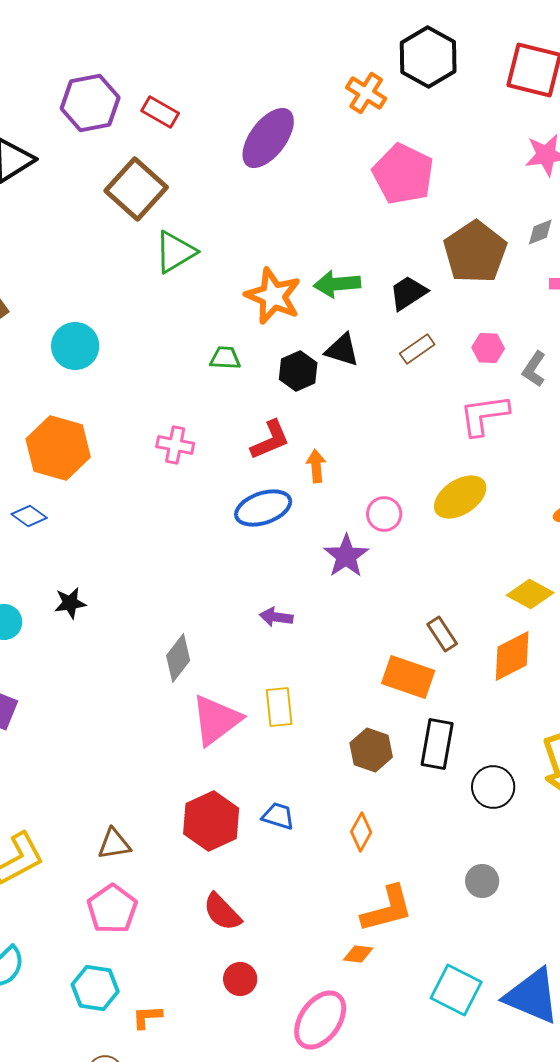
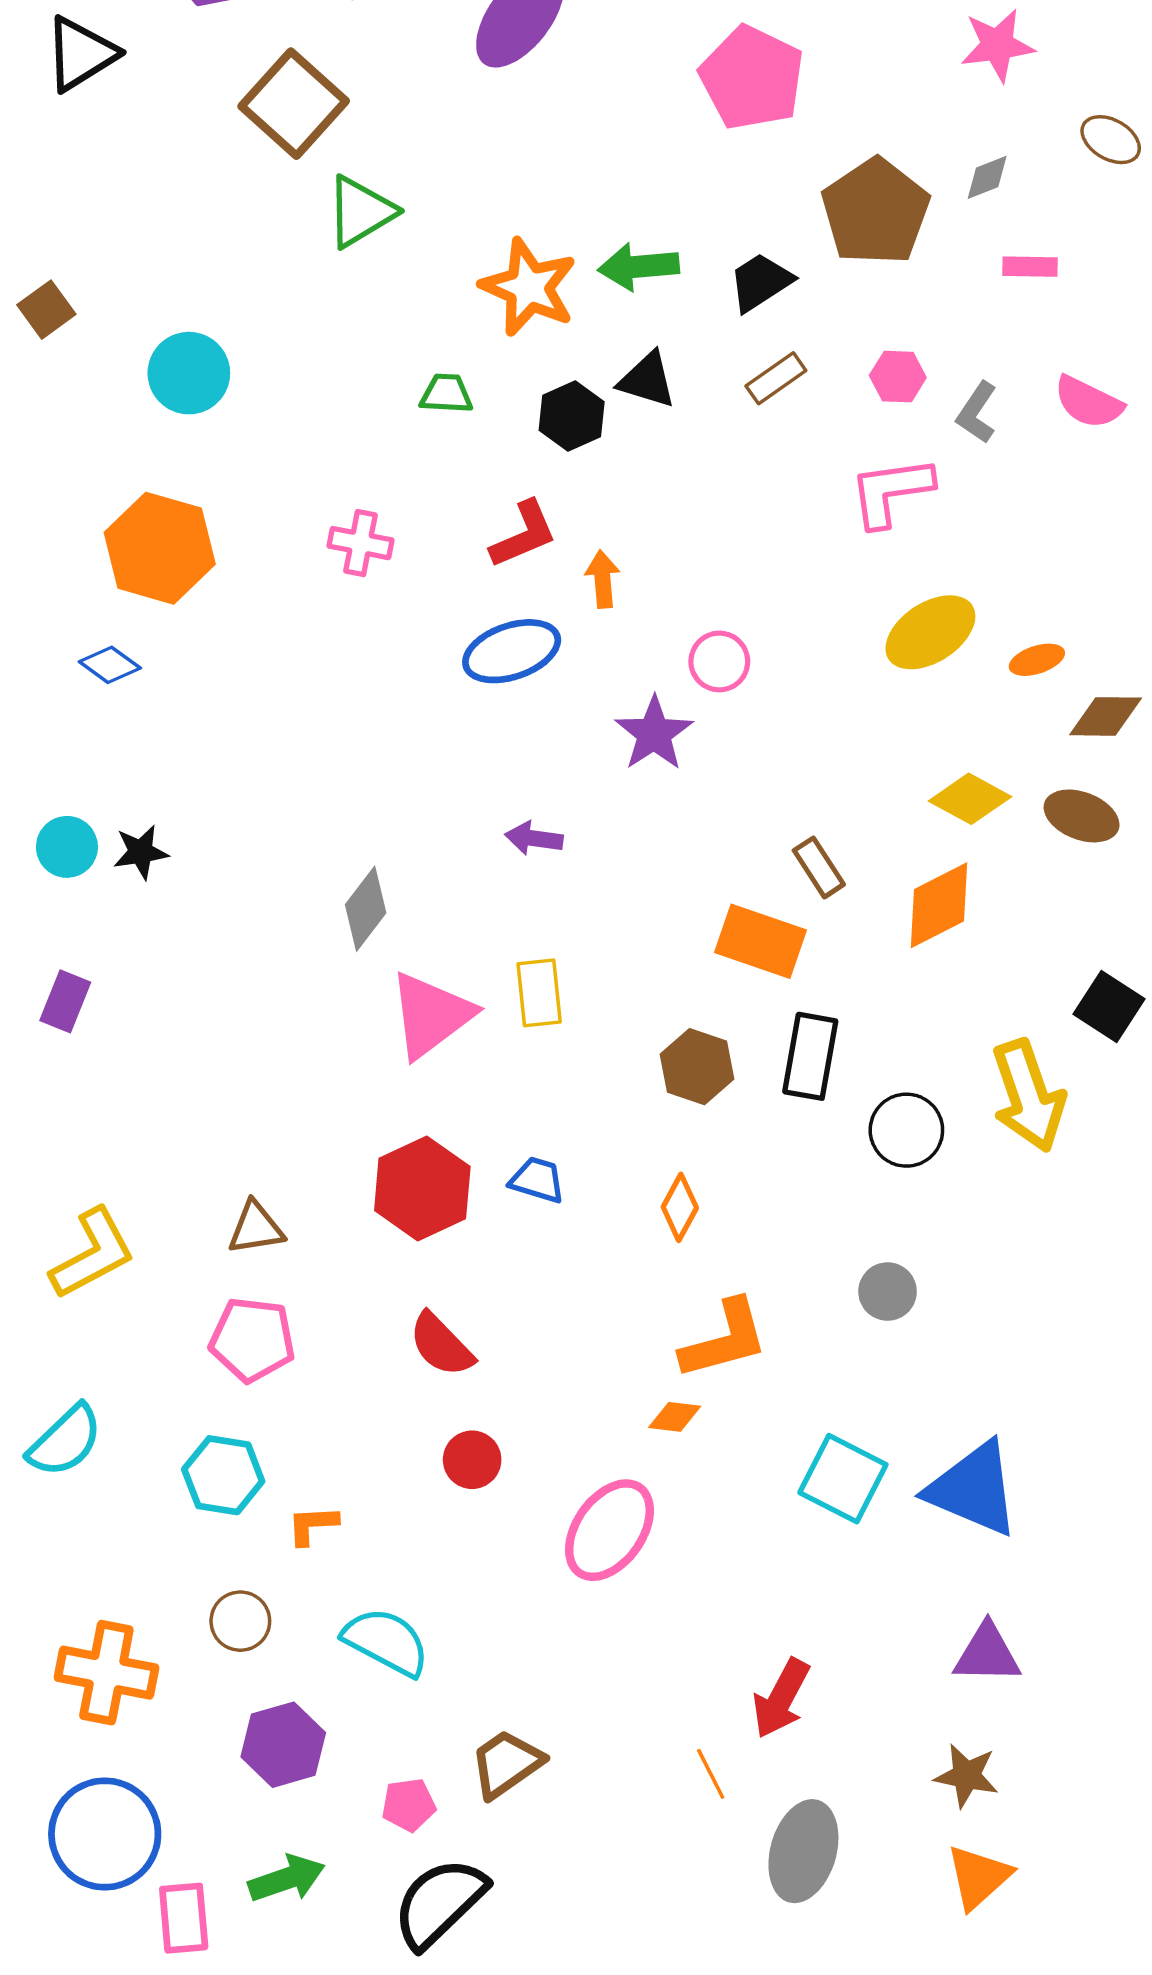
yellow ellipse: (460, 497) -> (930, 632), moved
black star: (70, 603) -> (141, 852), moved
pink pentagon: (112, 909) -> (252, 1340), turned -30

